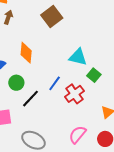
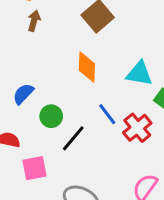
orange diamond: (26, 53) -> (87, 67), moved
blue line: (55, 83) -> (107, 114), turned -70

